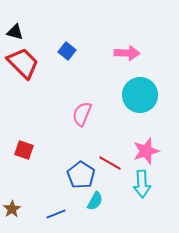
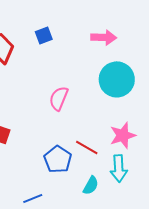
blue square: (67, 51) -> (44, 35), turned 30
cyan semicircle: (95, 201) -> (91, 185), moved

